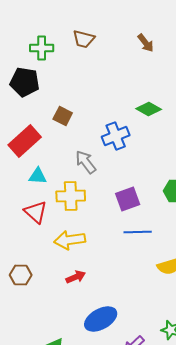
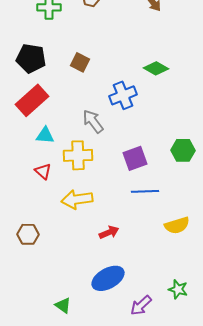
black pentagon: (25, 82) -> (31, 58), moved
brown square: (63, 116) -> (80, 62), moved
red triangle: (36, 212) -> (43, 171), size x0.7
red arrow: (76, 277) -> (109, 232), moved

